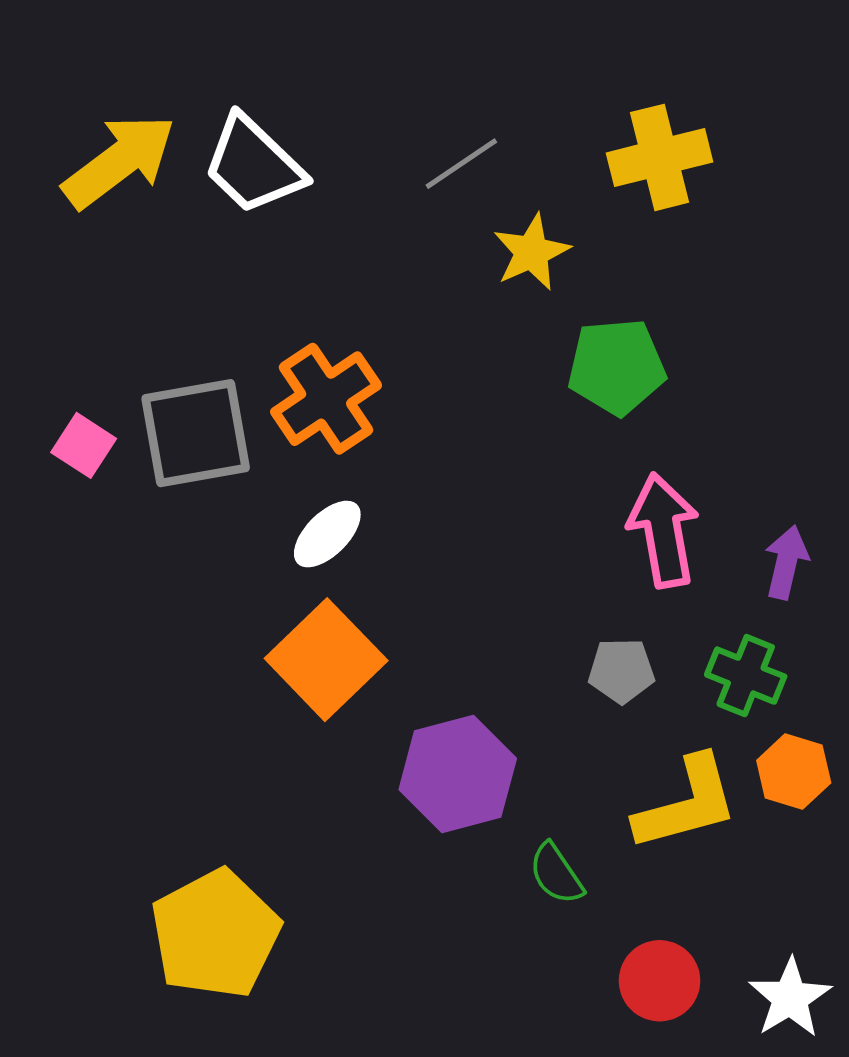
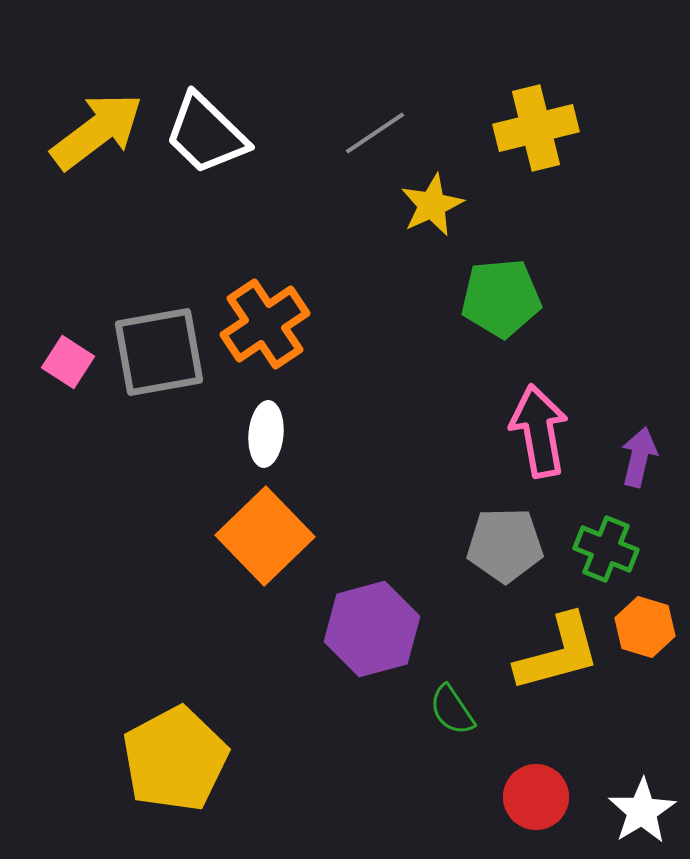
white ellipse: (327, 534) -> (266, 434), turned -40
gray pentagon: (621, 671) -> (505, 545), size x1.4

